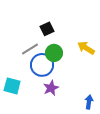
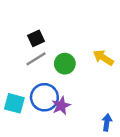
black square: (47, 29) -> (36, 38), moved
blue circle: (42, 65) -> (44, 97), moved

